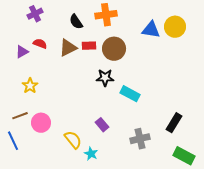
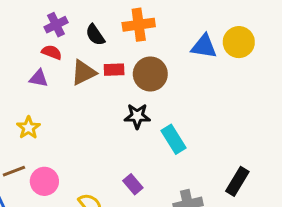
purple cross: (35, 14) -> (56, 25), moved
red semicircle: (40, 44) -> (52, 52), moved
purple triangle: (22, 52) -> (39, 78), moved, turned 40
cyan rectangle: (130, 94) -> (174, 139), turned 30

